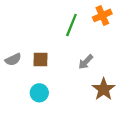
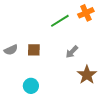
green line: (71, 25) -> (60, 21), turned 36
cyan circle: (39, 93) -> (31, 86), moved

